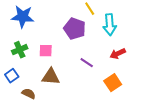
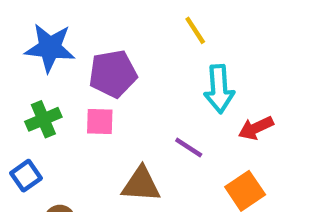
cyan arrow: (110, 25) -> (219, 89), moved
purple pentagon: (75, 29) -> (113, 74), moved, turned -30
brown triangle: (51, 77) -> (141, 184), moved

